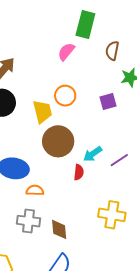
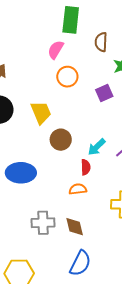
orange circle: (65, 96) -> (67, 77), moved
brown circle: (58, 141) -> (61, 140), size x0.7
orange semicircle: (35, 190) -> (78, 189), moved

